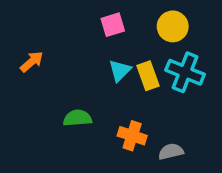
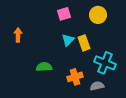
orange arrow: (32, 62) -> (18, 35), turned -48
cyan cross: (185, 72) -> (105, 63), moved
orange cross: (132, 136) -> (75, 77), turned -35

